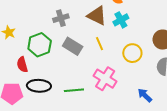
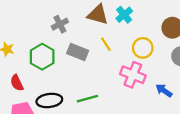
red semicircle: (22, 65) -> (17, 83), moved
pink cross: (105, 79) -> (133, 75), moved

